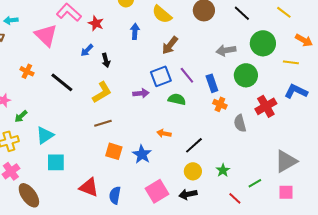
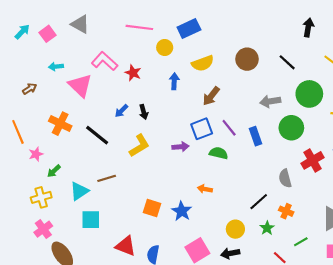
yellow semicircle: (162, 14) -> (203, 63), turned -60
cyan arrow: (11, 20) -> (56, 67), moved
blue arrow: (87, 50) -> (121, 111), moved
orange cross: (27, 71) -> (60, 124), size x1.5
orange cross: (220, 104) -> (286, 211), moved
brown line: (103, 123) -> (107, 178), moved
black line: (194, 145) -> (259, 202), moved

